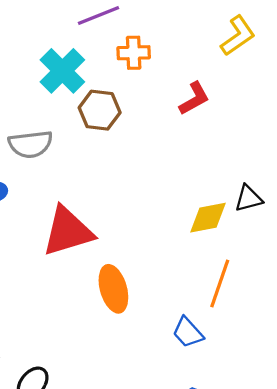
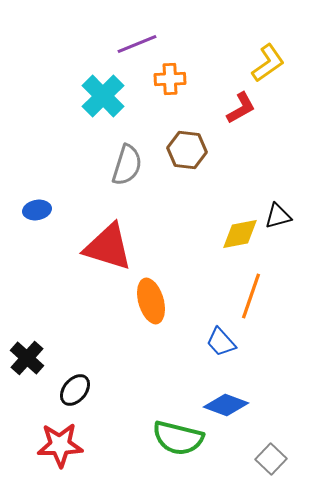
red L-shape: (194, 98) -> (241, 108), moved
brown hexagon: (100, 110) -> (187, 150), moved
gray semicircle: (30, 144) -> (127, 165), moved, turned -66
red triangle: (68, 231) -> (108, 247), turned 34

